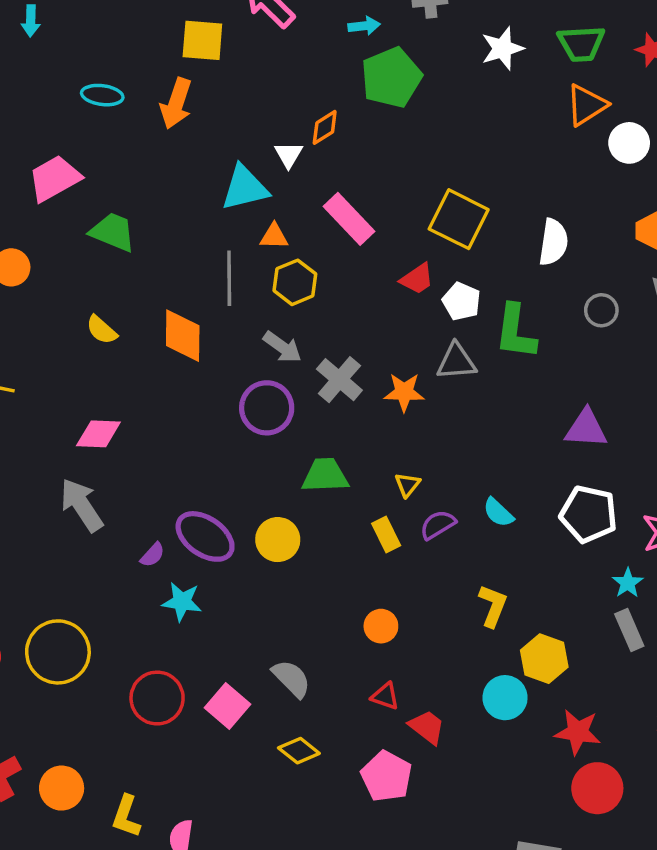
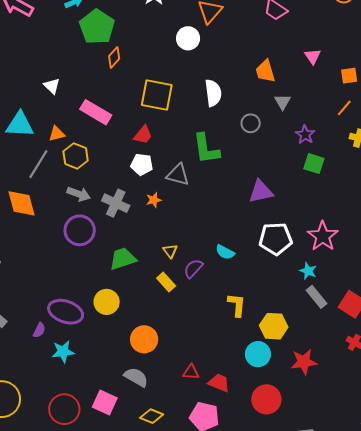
orange diamond: (325, 127) -> (114, 57), moved
white circle: (629, 143) -> (188, 38), moved
cyan triangle: (245, 188) -> (20, 125), moved, turned 32
gray line: (229, 278) -> (38, 164), turned 48
white pentagon: (461, 301) -> (142, 164), moved
gray triangle: (456, 362) -> (178, 175), turned 35
orange star: (404, 392) -> (154, 200), size x0.7
orange circle: (381, 626) -> (144, 339), moved, size x1.4
red circle: (597, 788) -> (266, 399), moved

